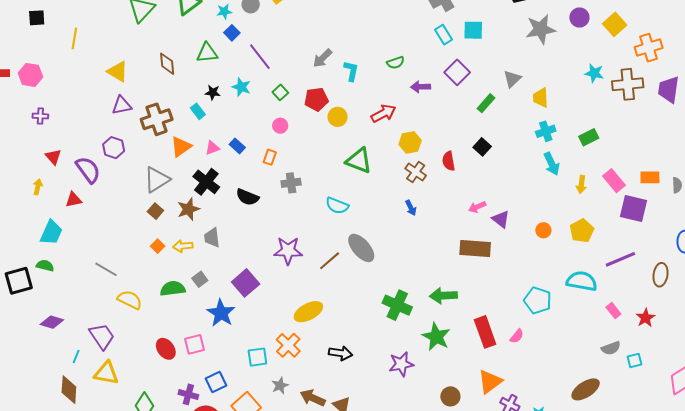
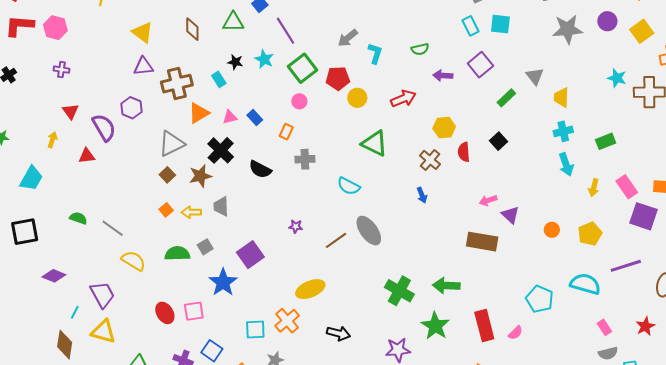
gray triangle: (512, 79) -> (535, 76), turned -30
green square: (280, 92) -> (303, 68), size x1.8
yellow hexagon: (410, 142) -> (444, 128), moved
cyan trapezoid: (51, 233) -> (31, 178), moved
purple star: (288, 251) -> (296, 226), size x0.5
green semicircle: (45, 266) -> (78, 218), moved
pink rectangle: (613, 311) -> (604, 327), moved
blue square: (216, 382) -> (212, 351), turned -35

